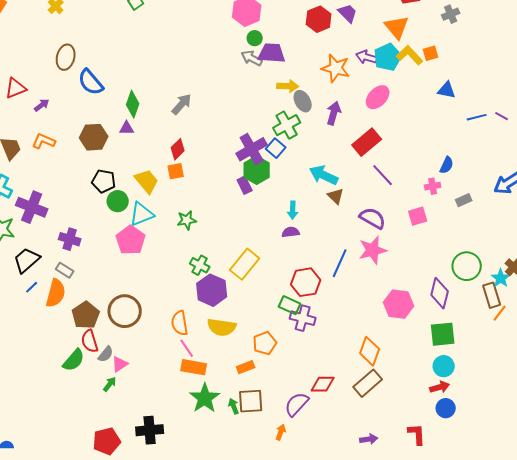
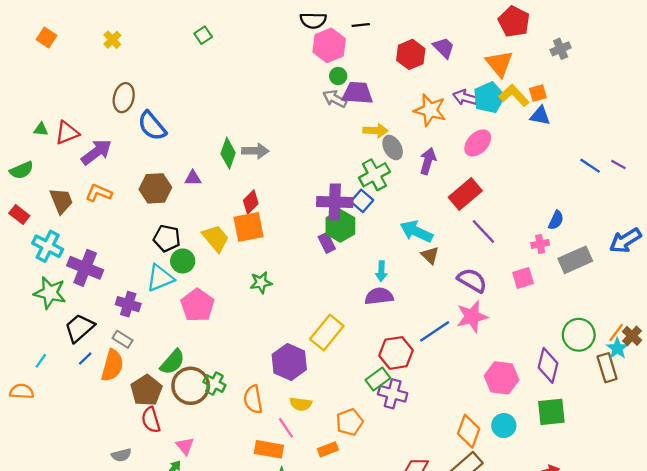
blue triangle: (447, 90) -> (540, 116), moved
green diamond: (133, 104) -> (228, 153), moved
gray arrow: (182, 104) -> (255, 151), turned 50
purple arrow: (42, 105) -> (96, 152), size x1.8
blue line: (477, 117) -> (590, 166), turned 48
purple cross: (252, 149) -> (335, 202), turned 32
orange square: (176, 171) -> (248, 227), size x1.6
gray rectangle: (464, 200) -> (575, 260), size x1.8
cyan triangle: (142, 214) -> (160, 278), moved
purple semicircle: (291, 232) -> (379, 296), size x1.4
blue line: (340, 263) -> (435, 331), turned 32
green cross: (200, 265) -> (214, 384), moved
green rectangle: (290, 305) -> (378, 379), turned -60
orange line: (500, 313) -> (616, 332), moved
yellow semicircle: (222, 327) -> (301, 404), size x0.7
pink line: (187, 348) -> (286, 428), moved
gray semicircle: (106, 354) -> (121, 455), moved, turned 36
green semicircle: (74, 360) -> (172, 362), moved
pink triangle: (120, 364) -> (185, 446), turned -36
cyan circle: (444, 366) -> (504, 426), moved

